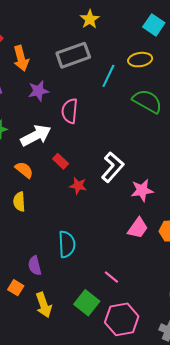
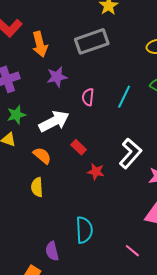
cyan line: (108, 76) -> (124, 97), moved
pink semicircle: (70, 111) -> (88, 97), size x0.7
pink line: (111, 277) -> (132, 251), moved

